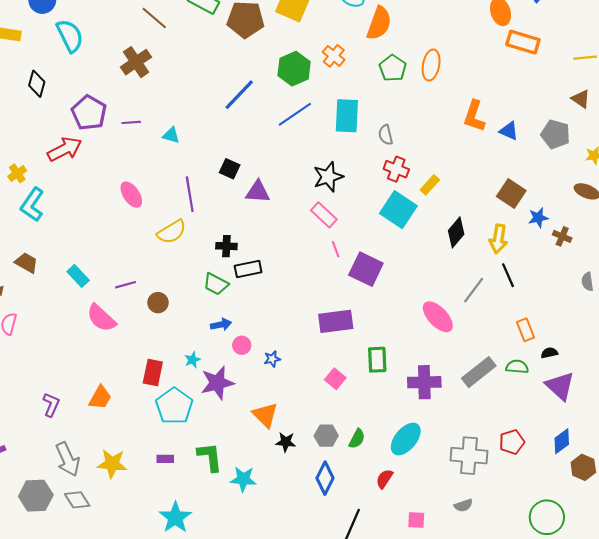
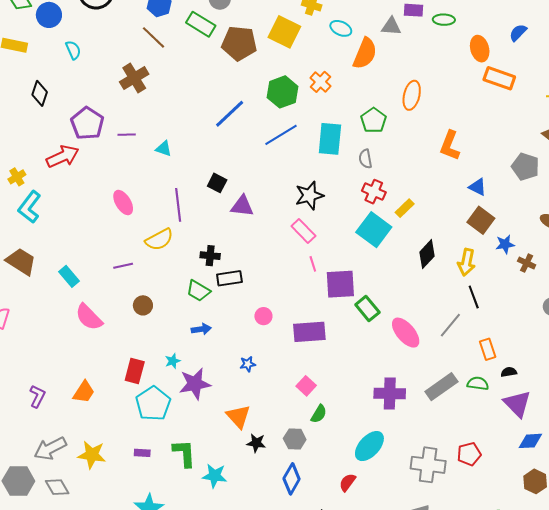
cyan semicircle: (70, 36) -> (73, 50), size x0.6
green pentagon: (393, 68) -> (374, 120), moved
blue triangle: (509, 131) -> (478, 187), moved
brown trapezoid: (26, 263) -> (21, 262), size x1.4
purple square: (366, 269) -> (340, 284), turned -32
purple line: (126, 285) -> (123, 266), moved
gray line: (474, 290) -> (450, 325), moved
pink circle: (242, 345) -> (263, 316), moved
green rectangle: (377, 360) -> (367, 308), moved, turned -40
green semicircle: (357, 439) -> (319, 414), moved
blue diamond: (562, 441) -> (530, 441), moved, turned 30
gray arrow: (68, 459) -> (50, 448), turned 84

